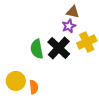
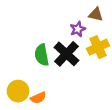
brown triangle: (73, 12) -> (96, 14), moved
orange semicircle: (34, 87) -> (38, 98), turned 72

